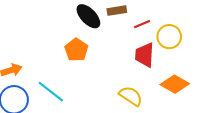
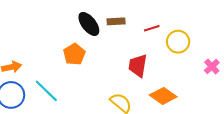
red line: (142, 24) -> (152, 28), moved
yellow circle: (169, 37) -> (178, 42), moved

